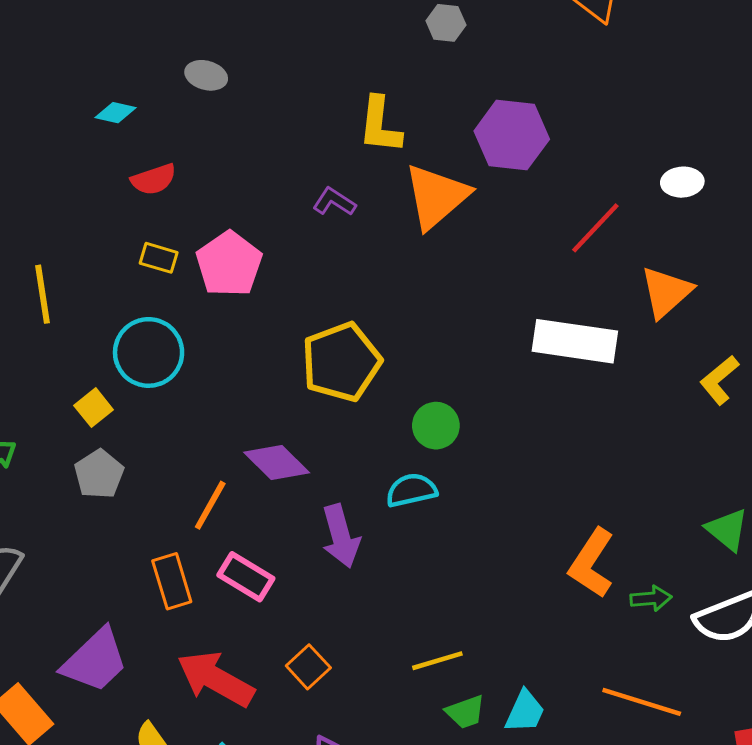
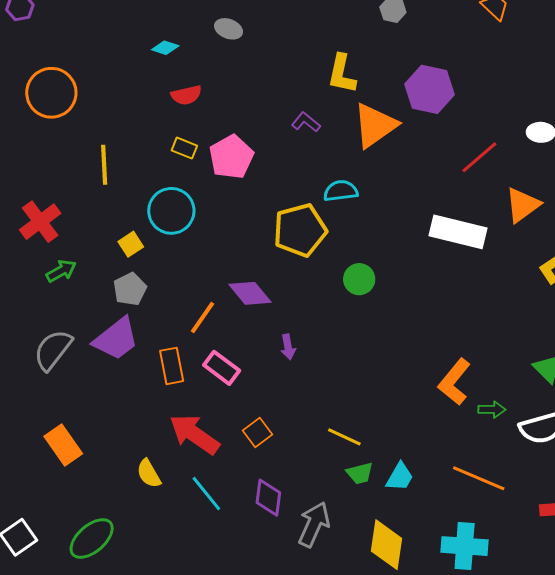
cyan semicircle: (411, 490) -> (341, 191), moved
purple arrow: (341, 536) -> (288, 347), size x0.6
purple trapezoid: (95, 661) -> (116, 339), moved
yellow line: (437, 661) -> (344, 437), turned 36

